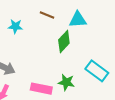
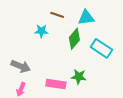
cyan star: (15, 26) -> (41, 31), moved
cyan rectangle: (97, 71) -> (101, 48), moved

